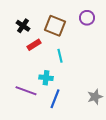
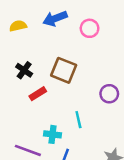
purple circle: (87, 18) -> (109, 94), moved
cyan line: (60, 56) -> (78, 120), moved

